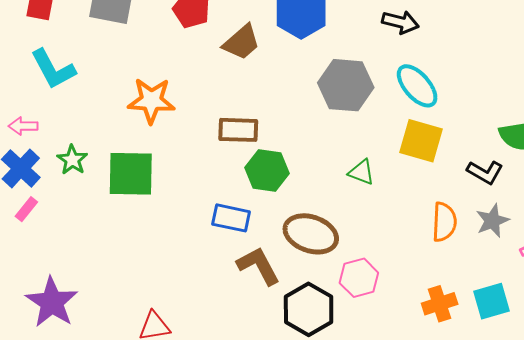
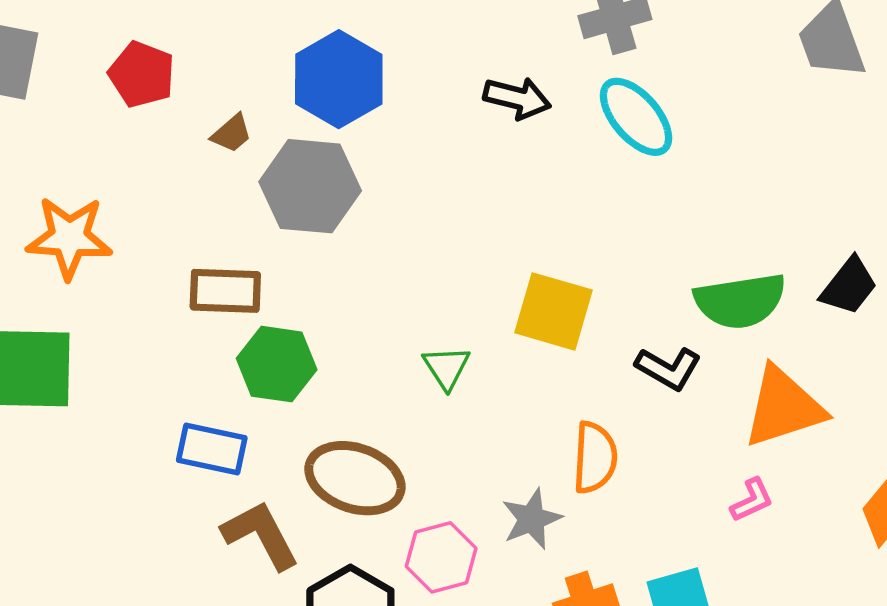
brown trapezoid: (241, 42) -> (232, 133), size x0.6
gray hexagon: (346, 85) -> (310, 186), moved
cyan ellipse: (417, 86) -> (636, 117), moved
green triangle: (362, 172) -> (446, 368), turned 36
gray star: (492, 221) -> (532, 519), moved

